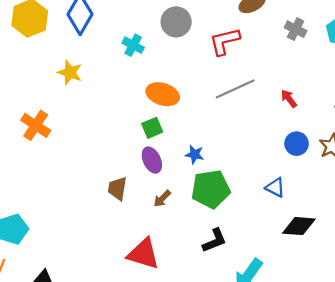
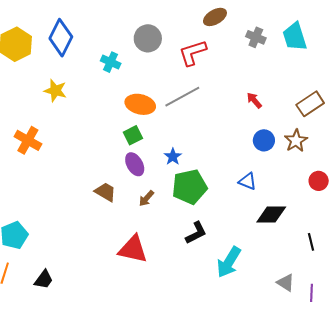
gray line: (235, 89) -> (182, 97), moved
blue star: (195, 154) -> (173, 157), turned 30
brown trapezoid: (117, 188) -> (105, 192), turned 115

